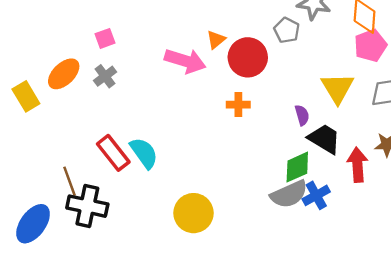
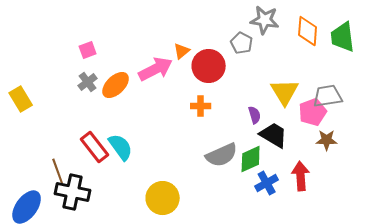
pink pentagon: (370, 46) -> (313, 112), moved
pink arrow: (185, 61) -> (156, 69), turned -44
orange ellipse: (64, 74) -> (116, 85), moved
red arrow: (357, 165) -> (301, 176), moved
gray semicircle: (289, 194) -> (222, 155), moved

